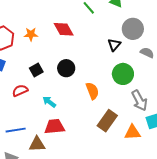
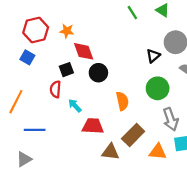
red diamond: (64, 29) -> (84, 51), moved
red semicircle: (20, 91) -> (55, 89), moved, turned -70
red trapezoid: (55, 127) -> (93, 126), moved
brown triangle: (37, 144) -> (110, 152), moved

